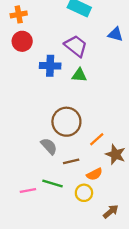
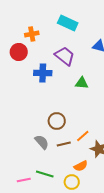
orange cross: (19, 14) -> (32, 34), moved
green triangle: (79, 75) -> (82, 83), moved
brown circle: (66, 122) -> (57, 121), size x0.7
brown line: (71, 161) -> (64, 144), moved

